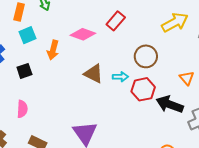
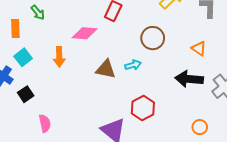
cyan square: (27, 35) -> (23, 57), moved
black square: (24, 71) -> (26, 94), moved
red hexagon: (143, 89) -> (143, 108), moved

